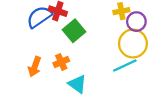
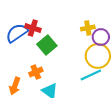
orange arrow: (35, 67) -> (15, 86), moved

